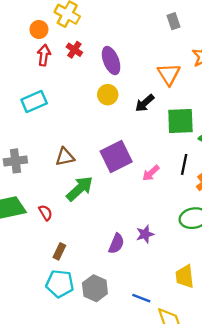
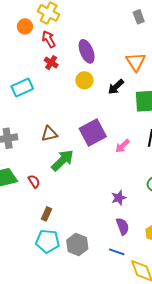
red cross: (74, 50) -> (51, 63), moved
red arrow: (44, 55) -> (49, 39), moved, turned -36
purple semicircle: (116, 244) -> (123, 226), moved, turned -42

